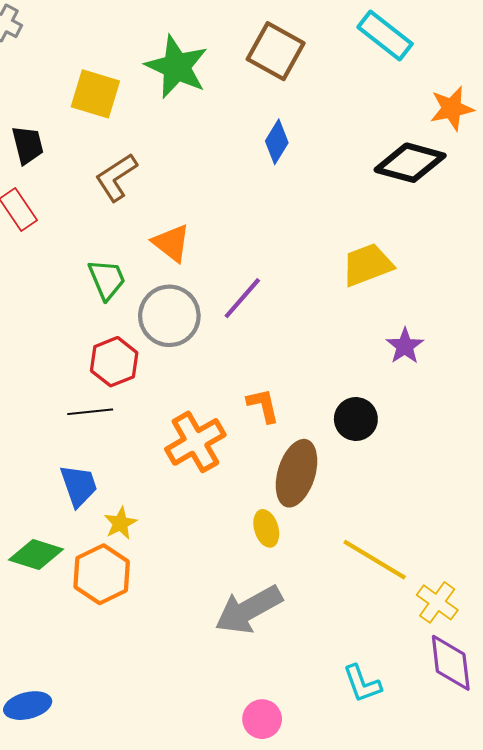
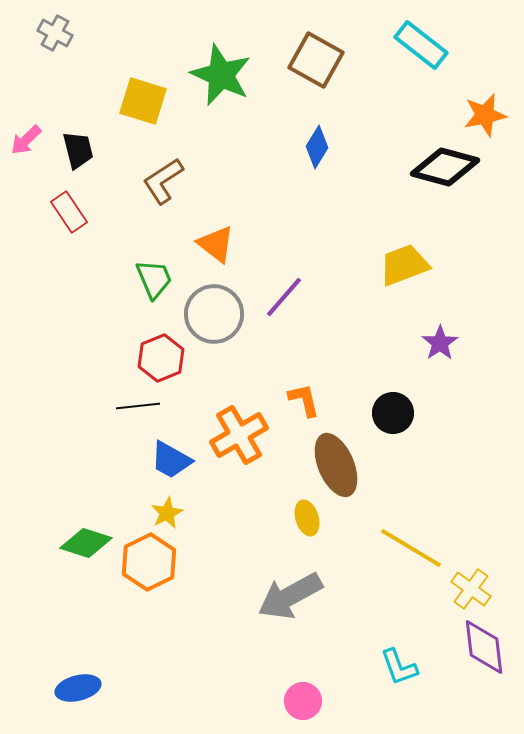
brown ellipse: (296, 473) -> (336, 465), turned -40
blue trapezoid: (79, 486) -> (171, 460), moved, turned 138

